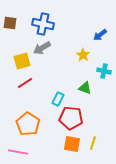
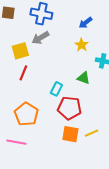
blue arrow: (100, 35) -> (86, 23), moved
red line: (25, 83) -> (23, 73), turned -35
yellow line: (93, 143) -> (92, 133), turned 48

